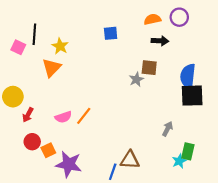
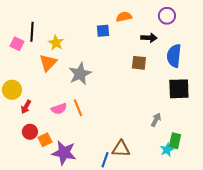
orange semicircle: (152, 19) -> (124, 17), moved
blue semicircle: (188, 76) -> (174, 56), moved
gray star: (136, 79) -> (80, 74), moved, size x1.6
orange line: (84, 116) -> (78, 108), turned -60

